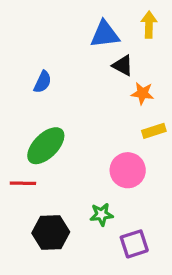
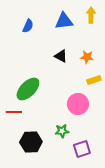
black triangle: (123, 65) -> (61, 56), moved
blue semicircle: (43, 82) -> (28, 26), moved

